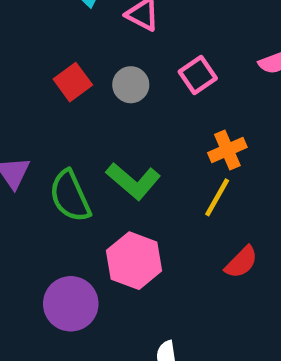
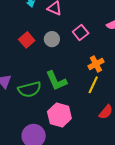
green L-shape: (133, 181) -> (56, 81), turned 30
green semicircle: (70, 196) -> (30, 89), turned -75

